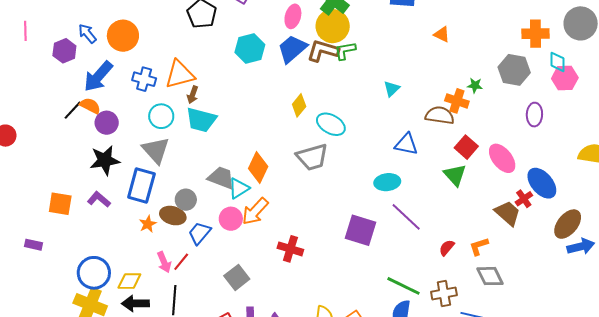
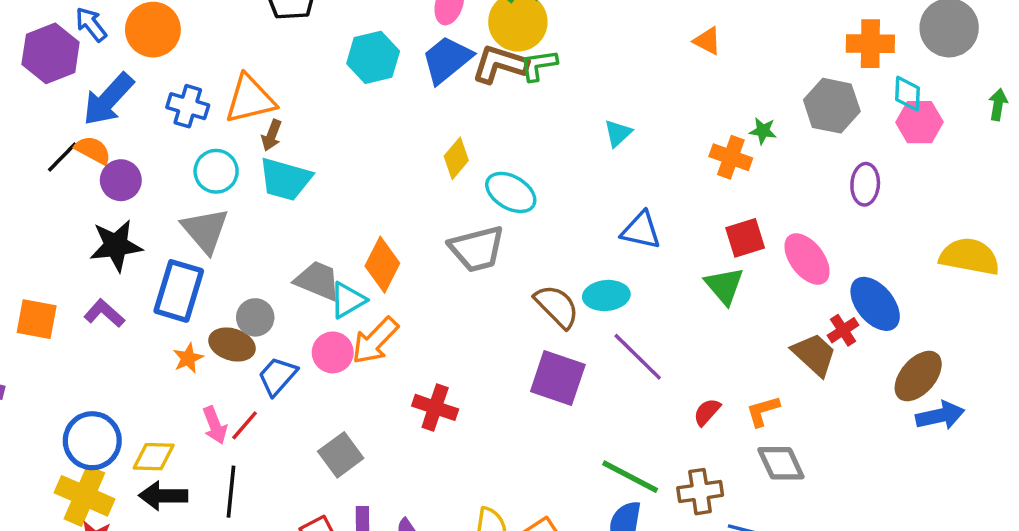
purple hexagon: (64, 51) -> (51, 53), size x1.4
brown semicircle: (440, 115) -> (557, 306), moved, turned 36
red square: (466, 147) -> (745, 238), turned 30

